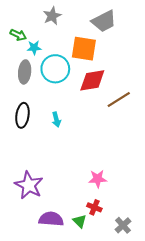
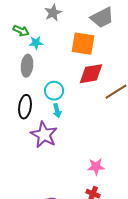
cyan circle: (55, 69) -> (54, 91), moved, size x0.7
purple star: (29, 185) -> (44, 135), moved

